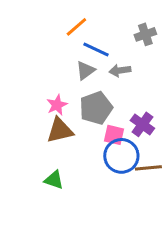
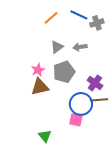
blue line: (96, 49) -> (79, 15), moved
pink square: (114, 135) -> (76, 120), moved
brown line: (148, 168) -> (99, 100), moved
green triangle: (54, 180) -> (45, 136), moved, turned 32

